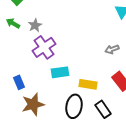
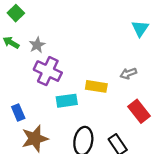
purple cross: (44, 47) -> (48, 71), turned -30
yellow rectangle: (88, 84) -> (96, 86), moved

